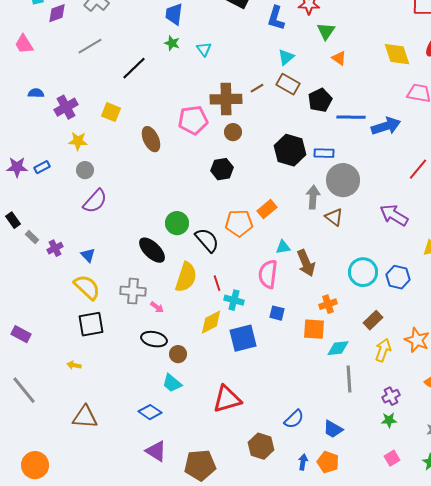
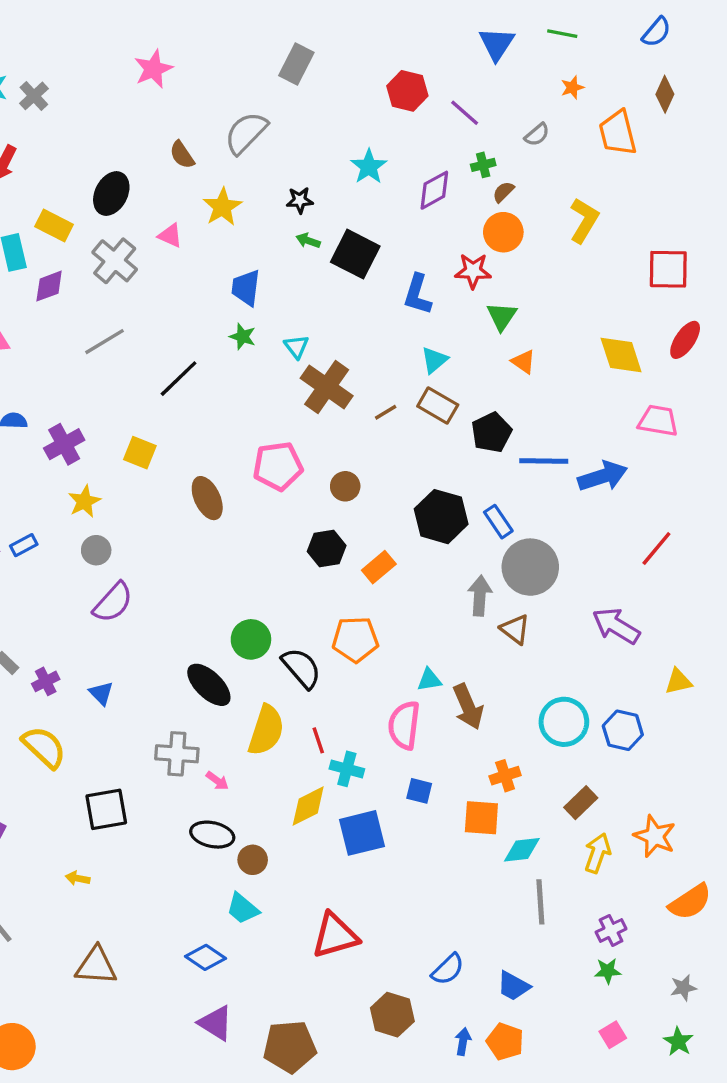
brown cross: (226, 99) -> (327, 387), moved, turned 36
yellow star: (78, 141) -> (84, 501), turned -30
blue rectangle: (324, 153) -> (498, 522), turned 54
orange rectangle: (267, 209) -> (379, 567), moved
yellow semicircle: (87, 287) -> (44, 747), moved

